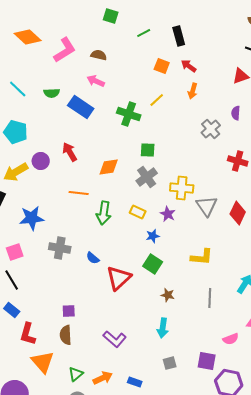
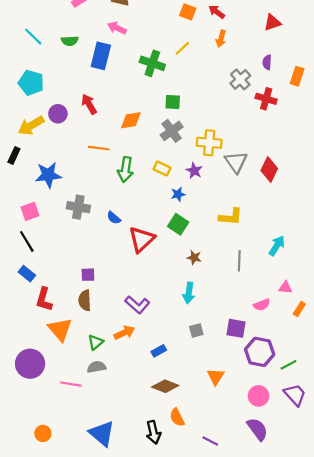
blue rectangle: (81, 107) -> (101, 56), turned 70
red cross: (238, 161) -> (266, 99), moved
orange arrow: (103, 378) -> (124, 333), moved
blue rectangle: (135, 382) -> (159, 351), turned -48

